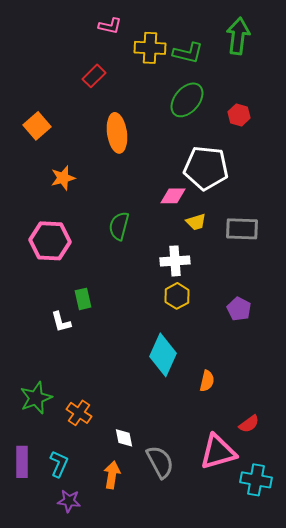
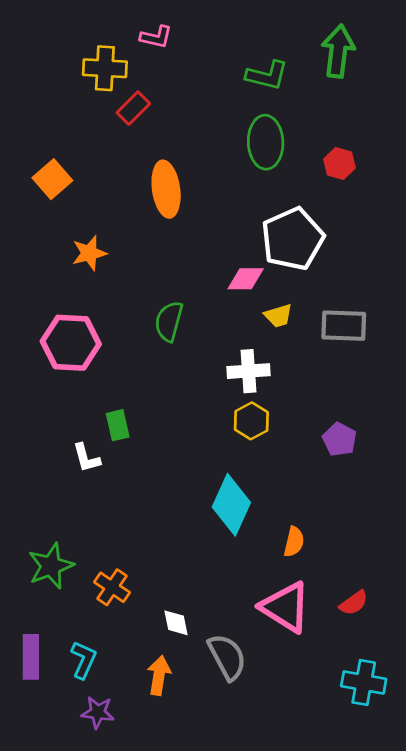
yellow cross: (150, 48) -> (105, 68), moved
green ellipse: (187, 100) -> (266, 142), turned -42
white pentagon: (206, 168) -> (293, 239), turned -30
pink triangle: (218, 452) -> (285, 607), moved, turned 48

